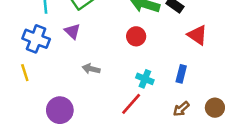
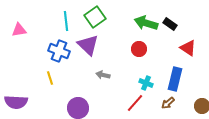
purple triangle: (72, 31) -> (88, 45), size x1.6
blue rectangle: (181, 74) -> (175, 79), size x1.6
brown arrow: (181, 109) -> (168, 103), moved

